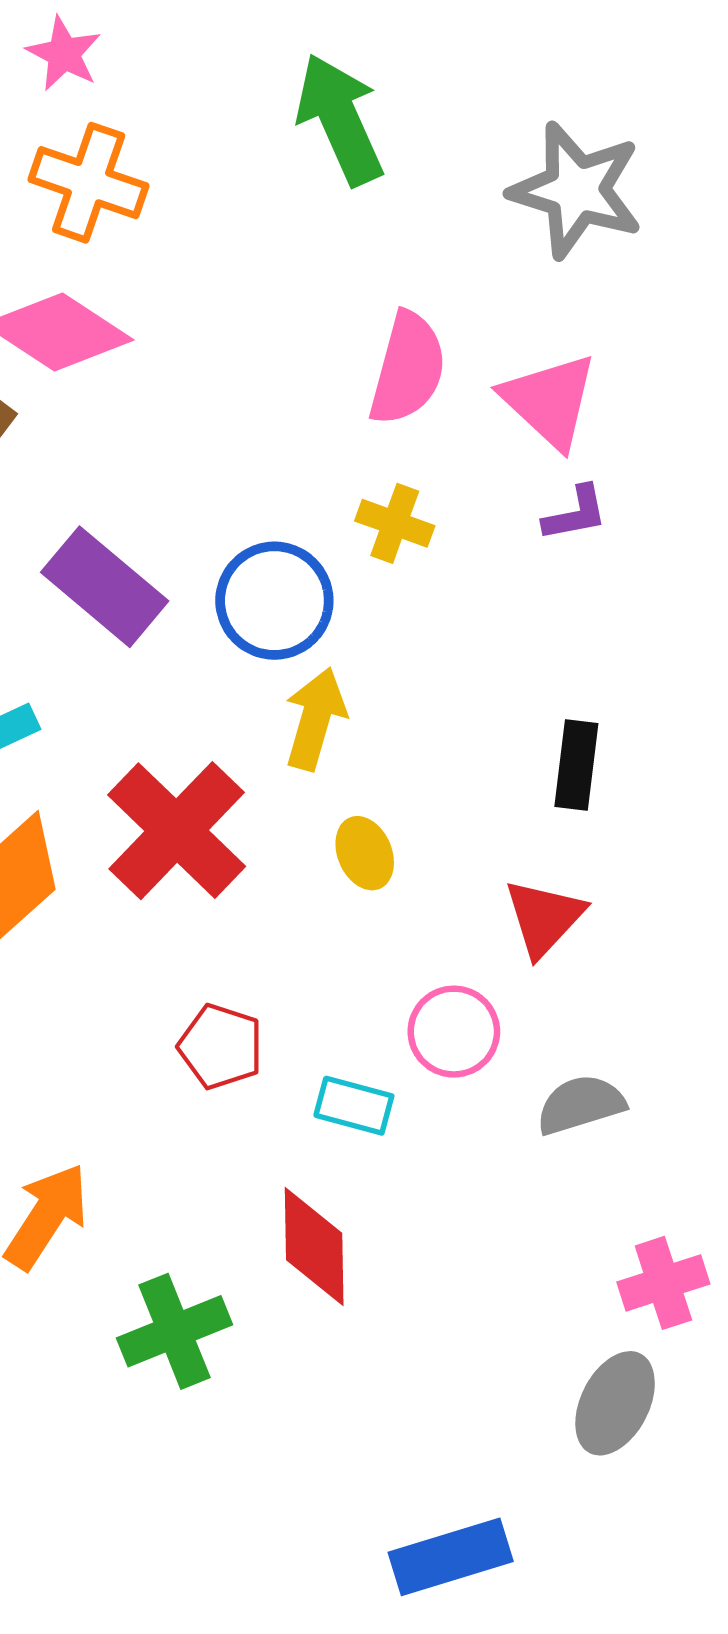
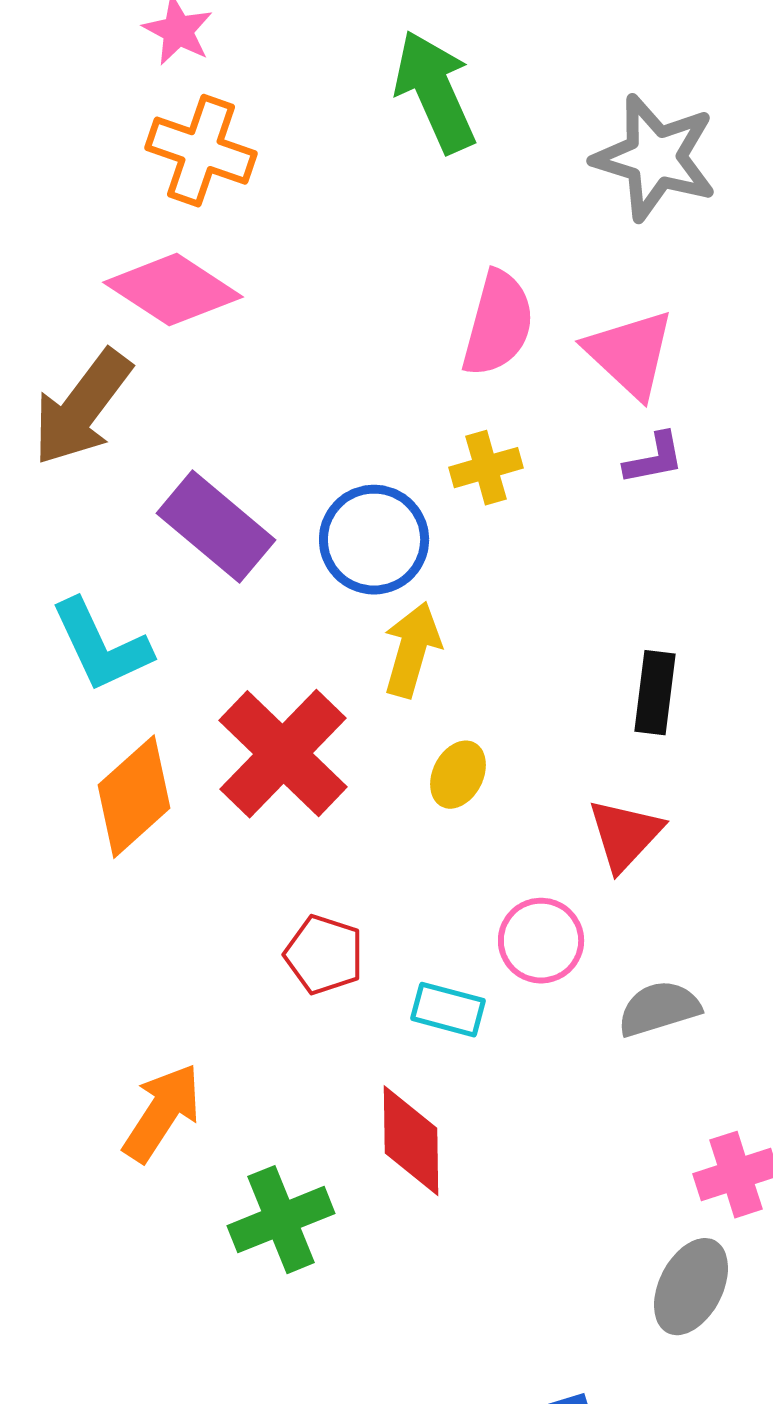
yellow cross: (395, 523) -> (486, 468), turned -36
yellow ellipse: (365, 853) -> (458, 775), turned 50

